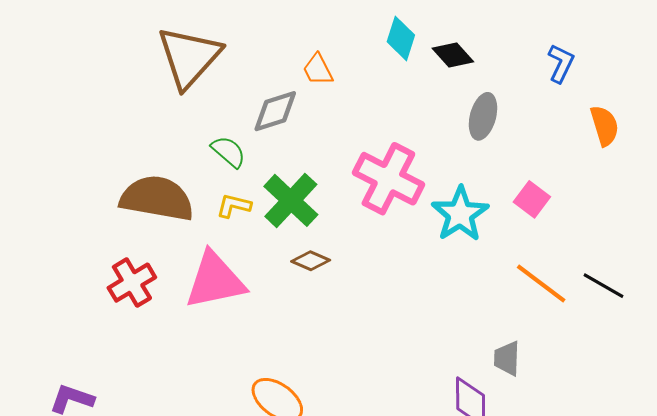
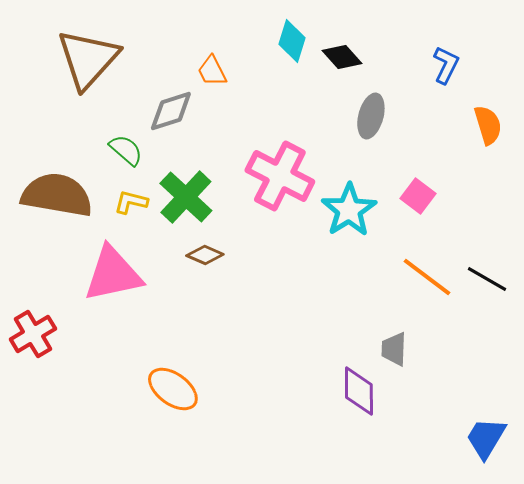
red cross: (132, 283) -> (33, 334), moved

